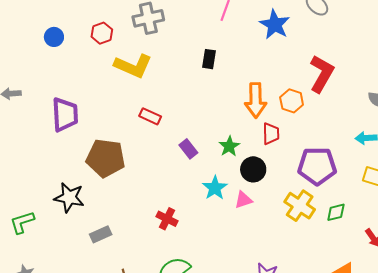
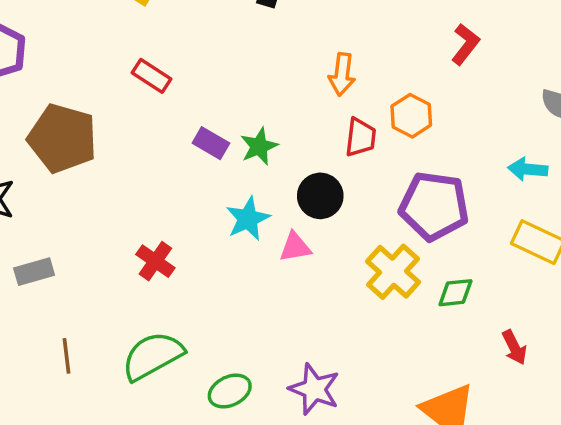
red L-shape: (322, 74) -> (465, 44), size x0.6
orange arrow: (256, 100) -> (342, 74), size x0.7
orange hexagon: (292, 101) -> (411, 116), moved
green star: (229, 146) -> (259, 146), moved
purple rectangle: (188, 149) -> (211, 143), turned -30

